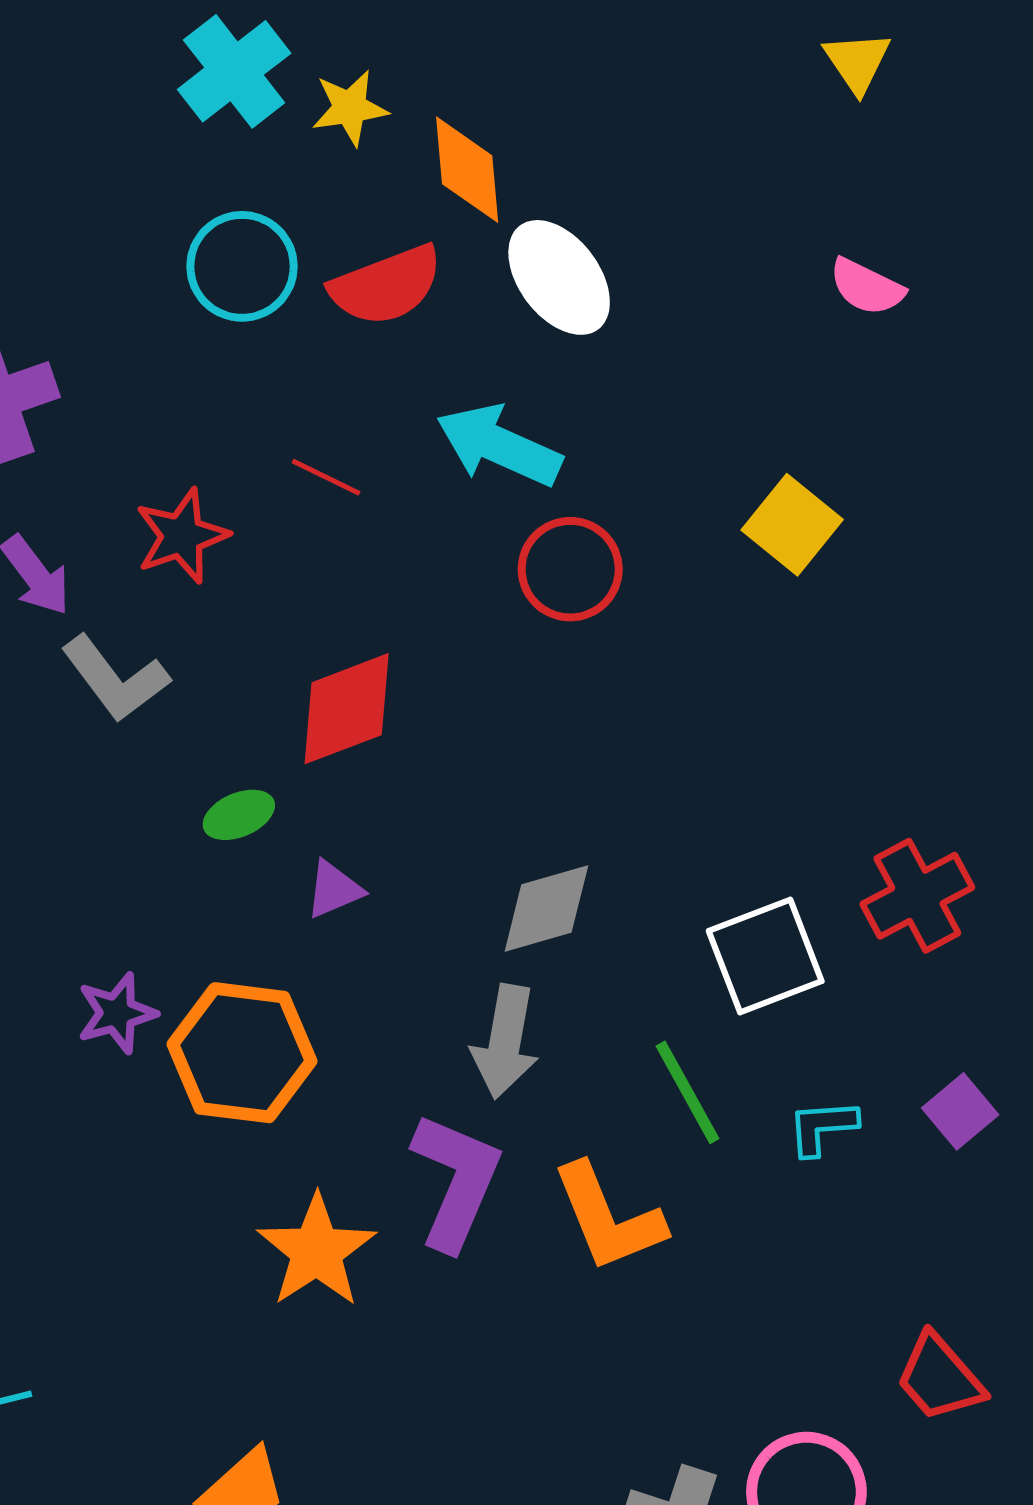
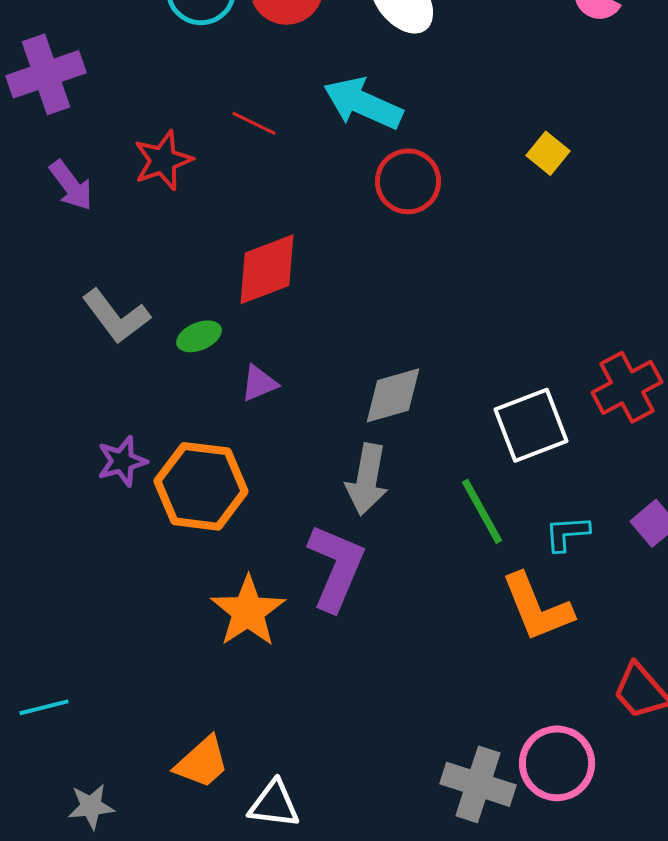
yellow square: (792, 525) -> (548, 153), size x0.7
gray L-shape: (115, 679) -> (116, 316), moved
orange L-shape: (608, 1218) -> (537, 607), moved

